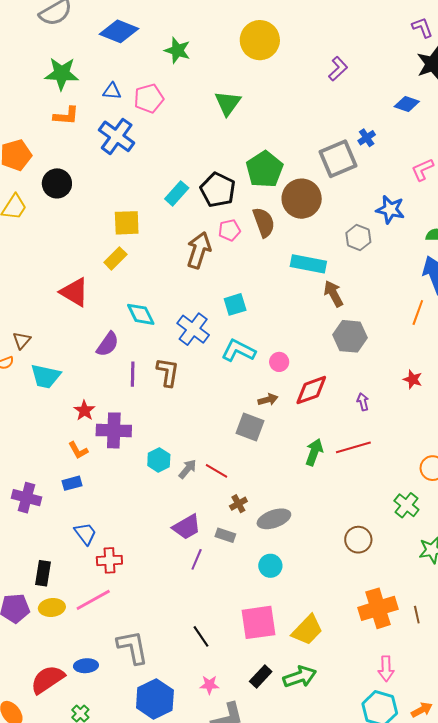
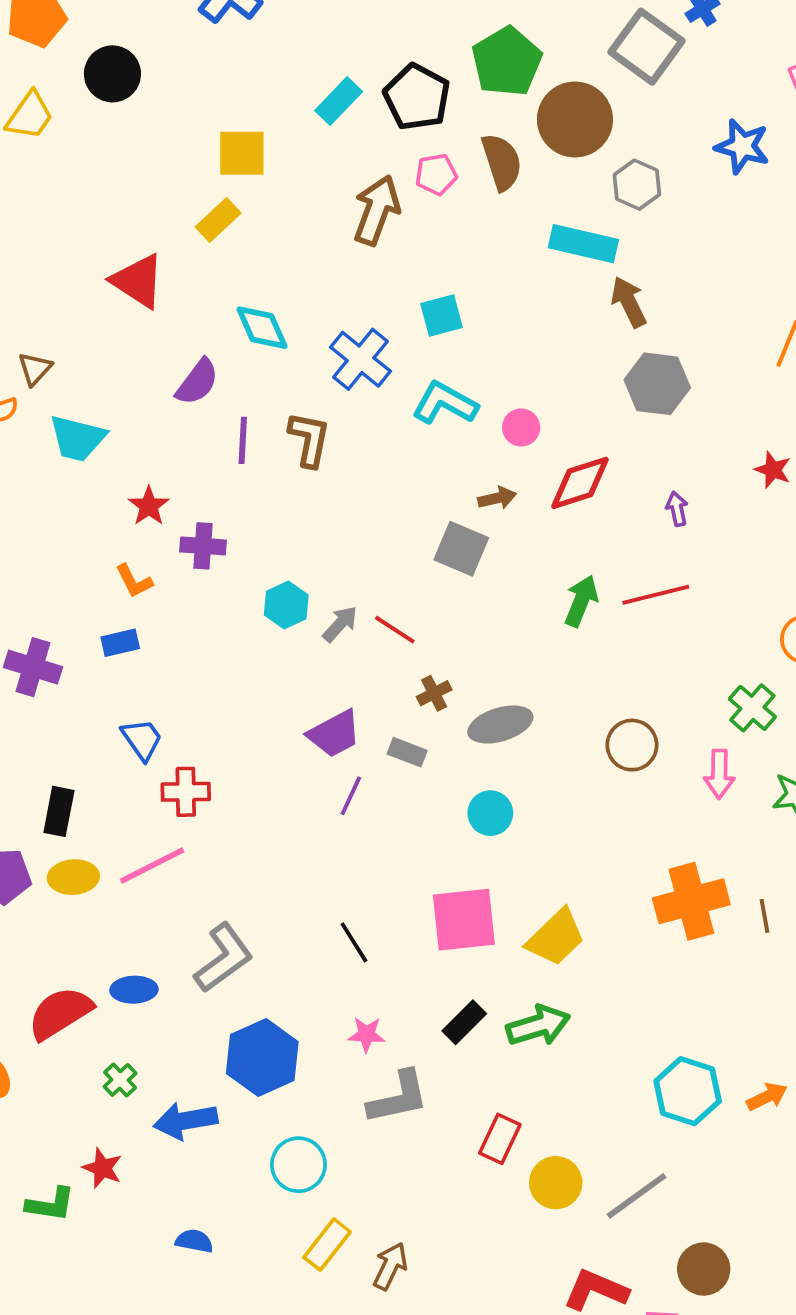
gray square: (338, 159) -> (647, 47), turned -33
gray hexagon: (358, 237) -> (637, 185), moved
purple cross: (114, 430) -> (203, 546), size x0.7
brown circle: (358, 540) -> (632, 745), moved
gray L-shape: (133, 647) -> (224, 958), turned 63
pink arrow: (386, 669) -> (719, 774), moved

